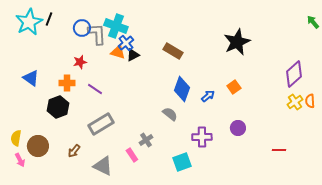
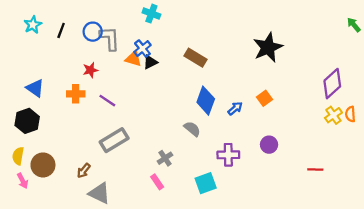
black line: (49, 19) -> (61, 30), moved
cyan star: (29, 22) -> (33, 25), size x0.6
cyan cross: (116, 26) -> (151, 14), moved, size x0.7
black hexagon: (58, 107) -> (27, 121), moved
pink rectangle: (132, 155) -> (157, 182), moved
gray triangle: (103, 166) -> (99, 193), moved

